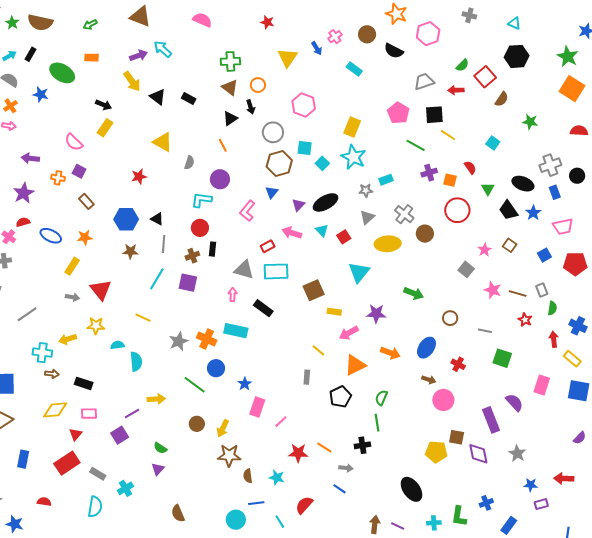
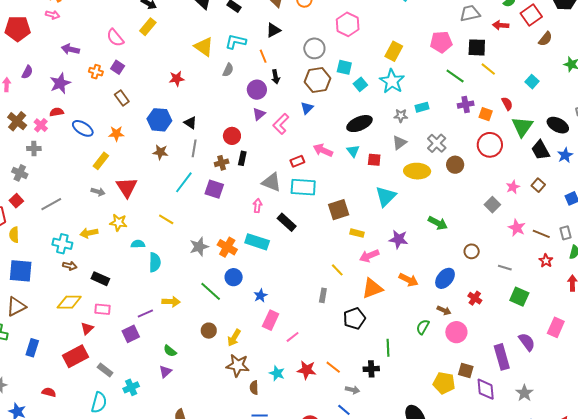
black arrow: (250, 107) -> (276, 77), moved
pink pentagon: (398, 113) -> (441, 42), turned 30
green triangle: (488, 189) -> (522, 127), size x1.6
cyan L-shape: (202, 200) -> (236, 42), moved
purple triangle: (298, 205) -> (259, 114), moved
red square: (344, 237) -> (374, 160), turned 32
green semicircle: (381, 398) -> (423, 327), moved
cyan star: (277, 478) -> (277, 373), moved

